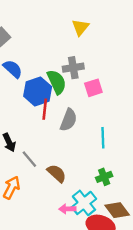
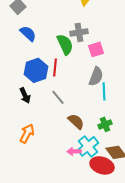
blue hexagon: (38, 91) -> (36, 70), moved
gray semicircle: (69, 120) -> (96, 76), moved
gray line: (29, 159) -> (58, 97), moved
brown semicircle: (57, 173) -> (76, 121), moved

